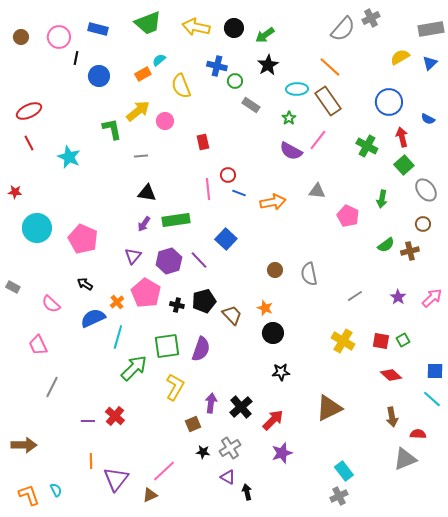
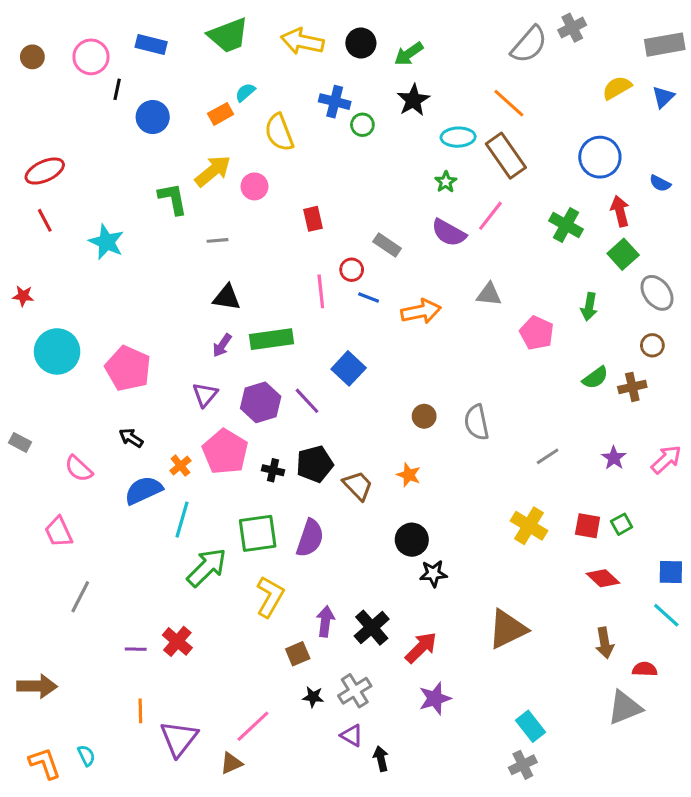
gray rectangle: (251, 105) -> (387, 245), moved
black circle: (273, 333) -> (412, 540), moved

